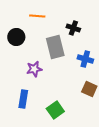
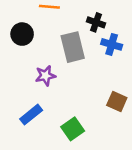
blue cross: (85, 59) -> (112, 44), moved
blue rectangle: (23, 99) -> (31, 115), turned 42

